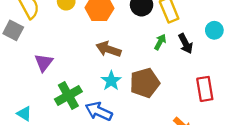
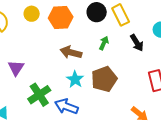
green arrow: (160, 42) -> (104, 43), moved

